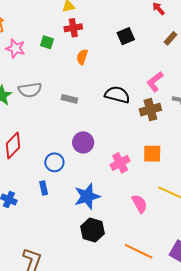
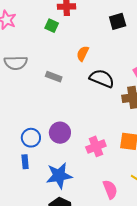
green square: (47, 42) -> (52, 26), moved
orange semicircle: (82, 57) -> (83, 54), moved
purple circle: (83, 142) -> (60, 133), moved
blue rectangle: (44, 188) -> (25, 162), moved

